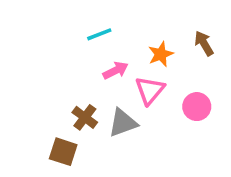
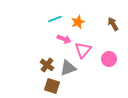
orange star: (161, 54) -> (78, 22), moved
pink arrow: (116, 70) -> (64, 39), turned 48
brown square: (63, 152) -> (52, 86), moved

